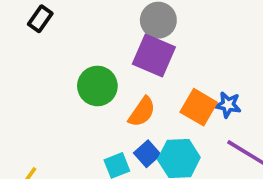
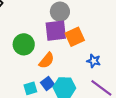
purple square: (154, 56) -> (56, 31), turned -35
orange square: (199, 107) -> (75, 37), moved, turned 30

